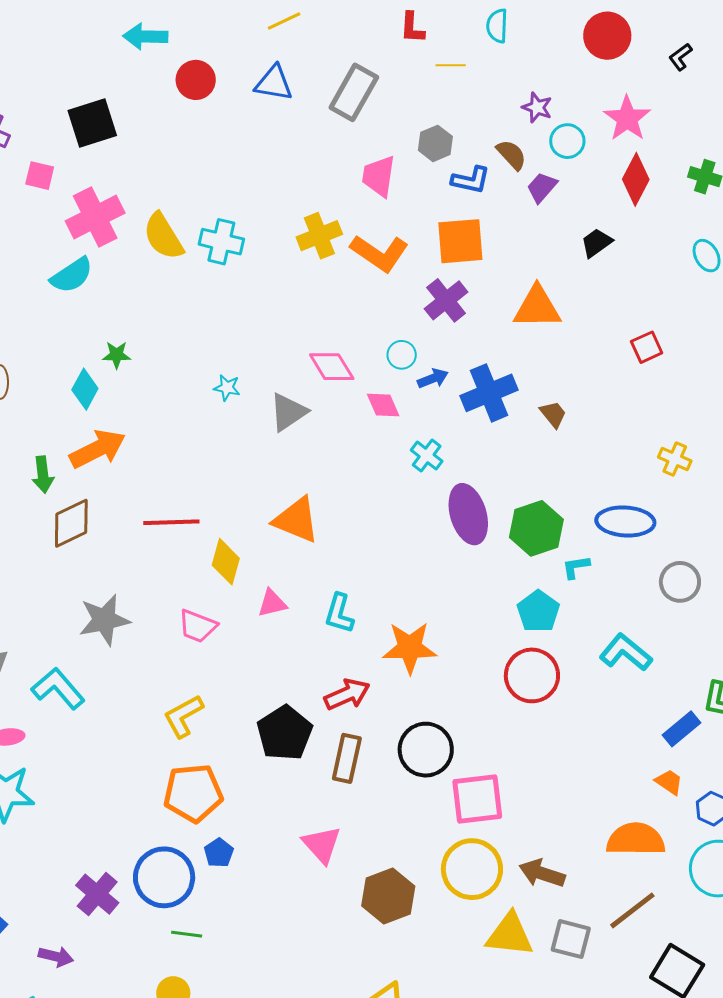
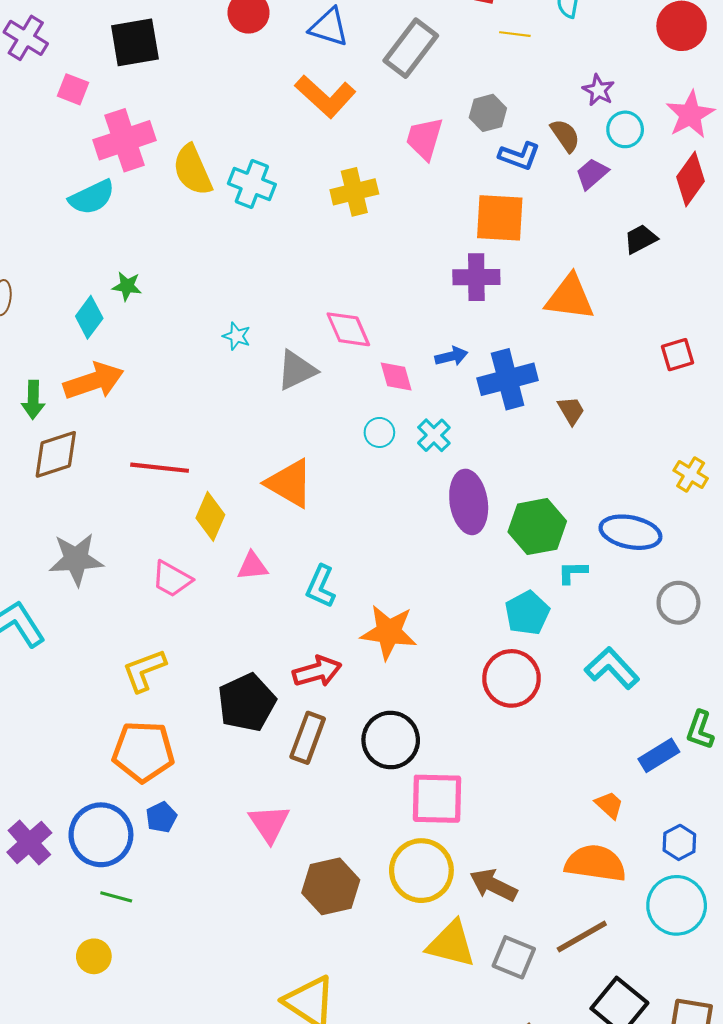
orange L-shape: (380, 253) -> (325, 96), moved
purple cross: (446, 300) -> (476, 277), turned 30
cyan circle: (402, 355) -> (379, 432), moved
orange trapezoid: (669, 782) -> (609, 805), moved

